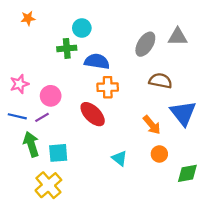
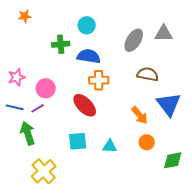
cyan circle: (82, 28) -> (87, 25), moved
cyan square: (58, 153) -> (78, 141), moved
cyan triangle: (120, 158) -> (110, 146), turned -35

